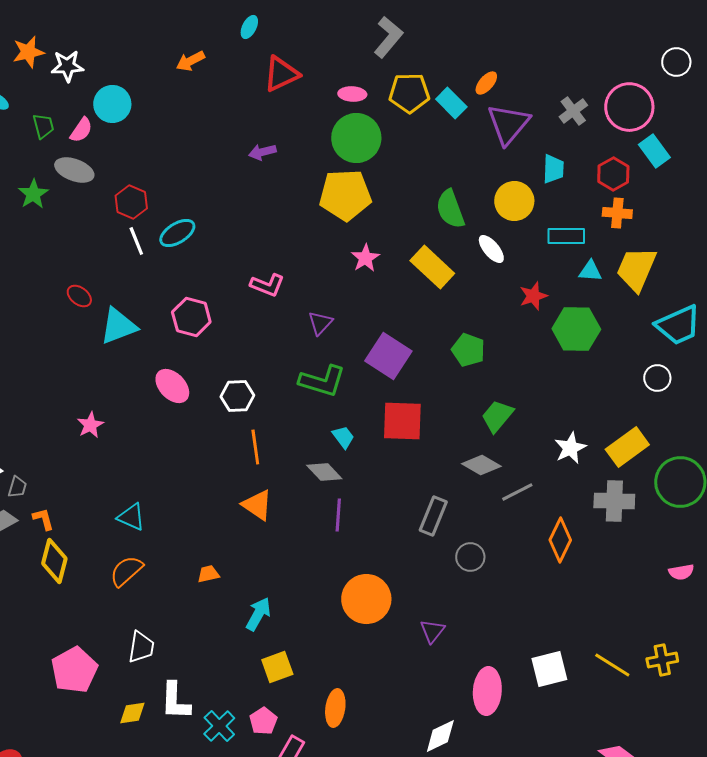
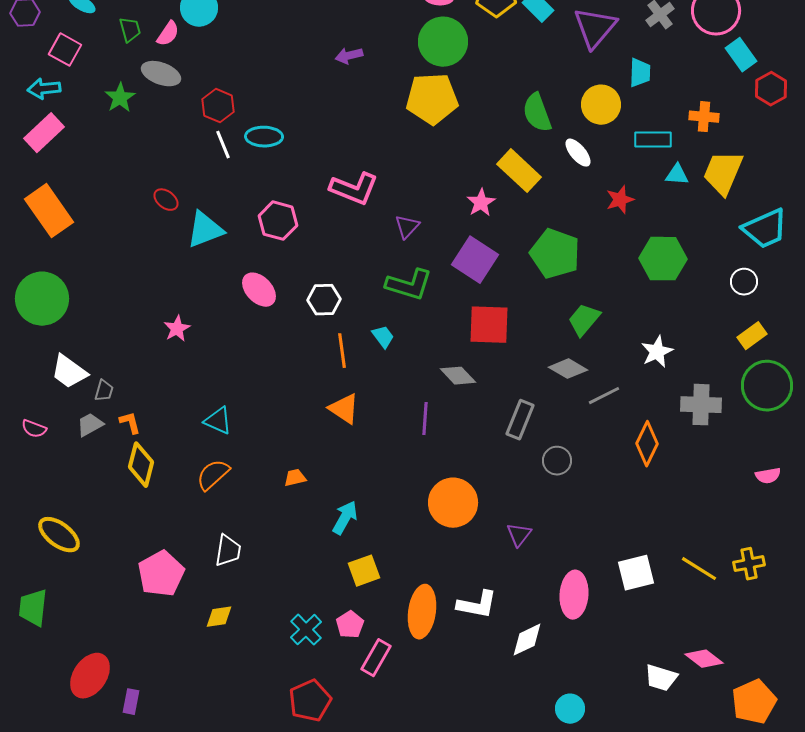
red hexagon: (613, 174) -> (771, 89), moved
cyan ellipse: (177, 233) -> (264, 137), turned 33
pink star: (365, 258) -> (481, 203), moved
pink L-shape: (267, 285) -> (354, 189), size x1.4
green hexagon: (576, 329) -> (663, 259), moved
green pentagon: (468, 350) -> (555, 254), size x1.5
cyan trapezoid: (343, 437) -> (383, 337), moved
yellow rectangle: (627, 447) -> (752, 336), moved, size x0.7
gray diamond: (324, 472) -> (458, 376), moved
white L-shape: (175, 701) -> (477, 605), moved, turned -81
orange ellipse: (335, 708) -> (422, 612), size x1.4

